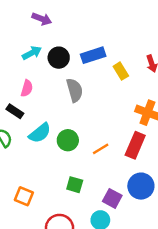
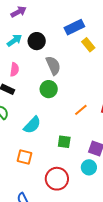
purple arrow: (42, 19) -> (19, 12), turned -42
blue rectangle: (93, 55) -> (74, 27), moved
cyan semicircle: (40, 133) -> (32, 125), moved
green circle: (68, 140) -> (49, 89), moved

